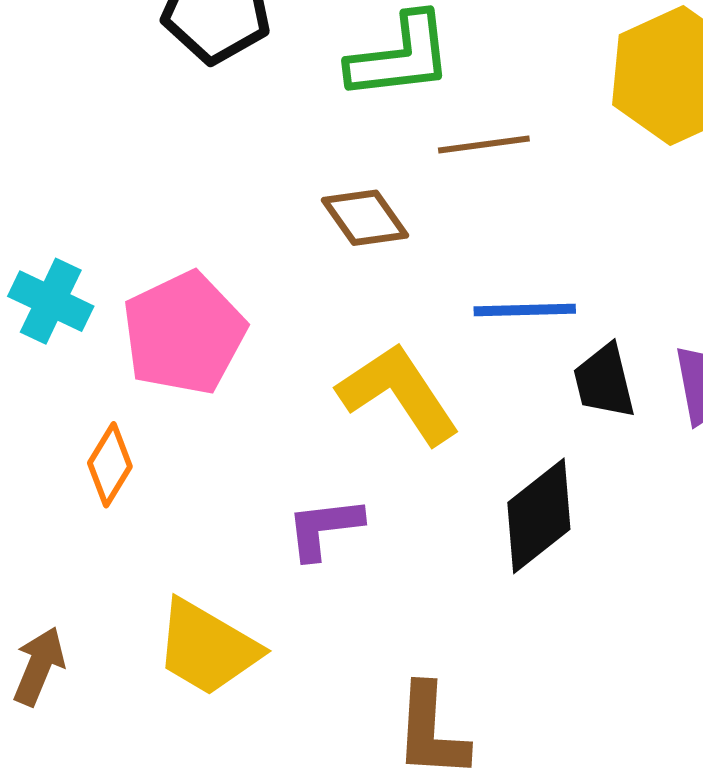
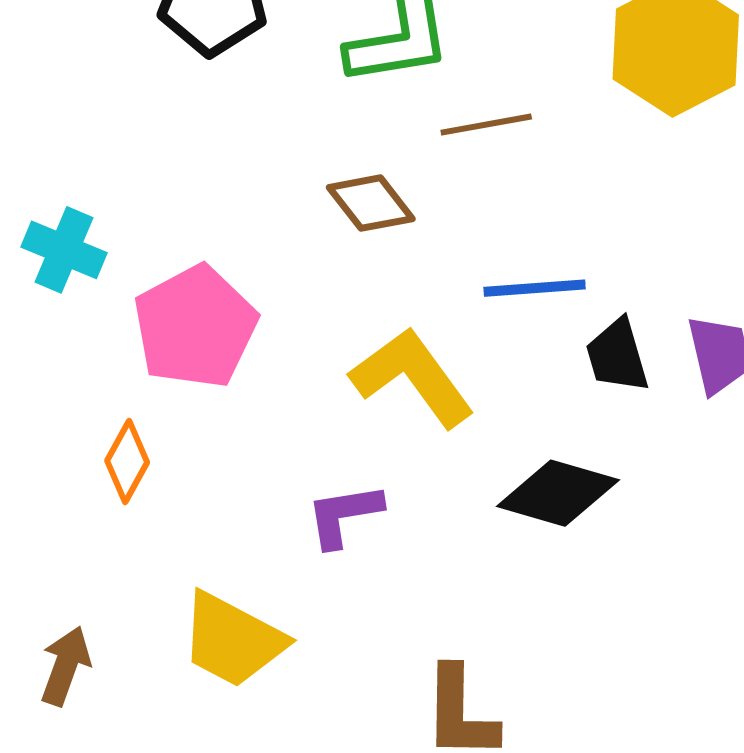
cyan cross: (51, 301) -> (64, 250), moved
black diamond: (539, 516) -> (558, 493), turned 57

